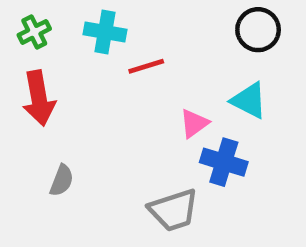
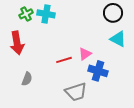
green cross: (34, 32) -> (26, 14), moved
red line: (146, 66) -> (64, 60), moved
cyan triangle: (249, 100) -> (118, 39), moved

